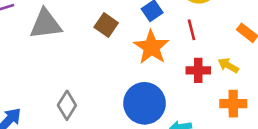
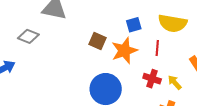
brown square: (106, 25) -> (98, 41), moved, turned -30
gray diamond: (67, 105) -> (28, 36), moved, turned 60

